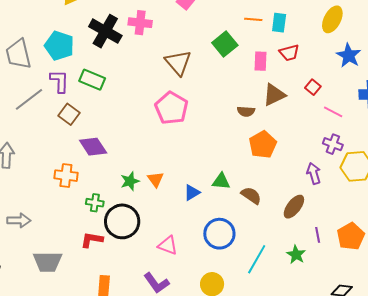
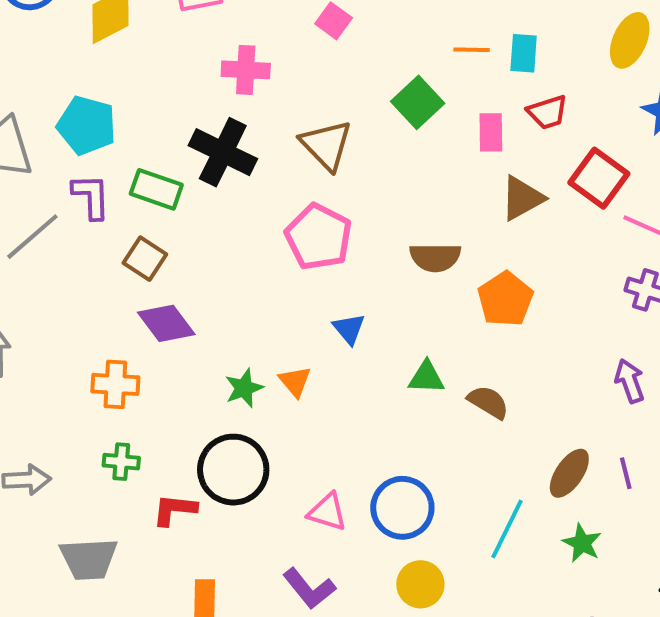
black cross: (105, 31) -> (223, 152), moved
red square: (313, 87) -> (599, 178), size x1.8
brown semicircle: (246, 111) -> (435, 257), moved, size x1.4
brown square: (69, 114) -> (145, 259), moved
purple arrow: (314, 173) -> (630, 381), moved
blue triangle: (192, 193) -> (349, 329), moved, turned -36
green cross: (95, 203) -> (121, 462), moved
brown ellipse: (294, 207) -> (569, 473), moved
blue circle: (219, 234) -> (402, 508), moved
green star: (296, 255) -> (582, 543), moved

